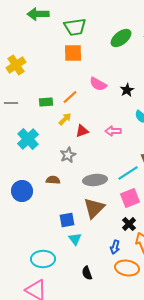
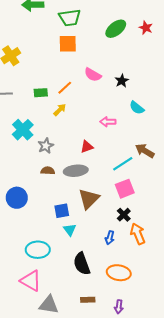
red triangle: (82, 131) -> (87, 147), moved
gray star: (68, 155) -> (46, 146), moved
gray ellipse: (95, 180) -> (76, 171), moved
blue circle: (22, 191) -> (17, 198), moved
orange ellipse: (127, 268) -> (119, 273), moved
black semicircle: (87, 273) -> (82, 264), size x1.6

